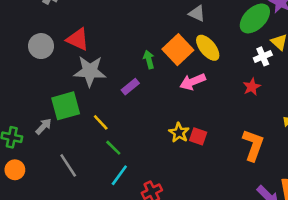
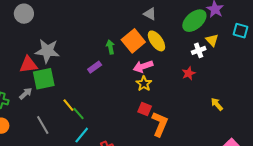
red triangle: (78, 39) -> (28, 65), moved, turned -36
gray circle: (41, 46) -> (24, 14), moved
gray star: (90, 71) -> (47, 51), moved
yellow line: (101, 122) -> (68, 105), moved
yellow star: (179, 133) -> (144, 84), moved
orange L-shape: (253, 145) -> (160, 124), moved

